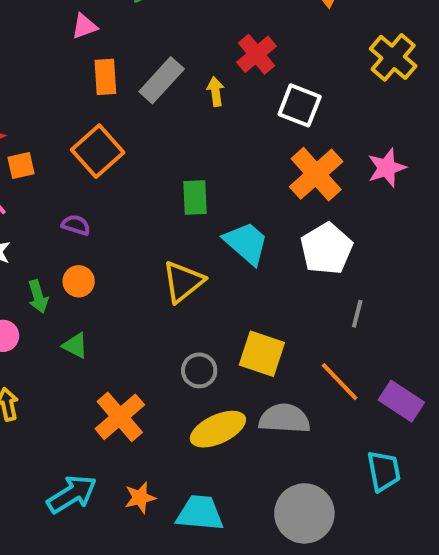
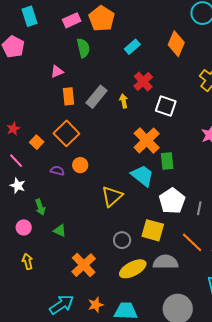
orange square: (21, 165) -> (37, 142), moved, turned -32
orange cross: (316, 174) -> (147, 140), moved
green rectangle: (195, 198) -> (167, 161), moved
white pentagon: (327, 249) -> (172, 201), moved
orange circle: (79, 281) -> (80, 165), moved

